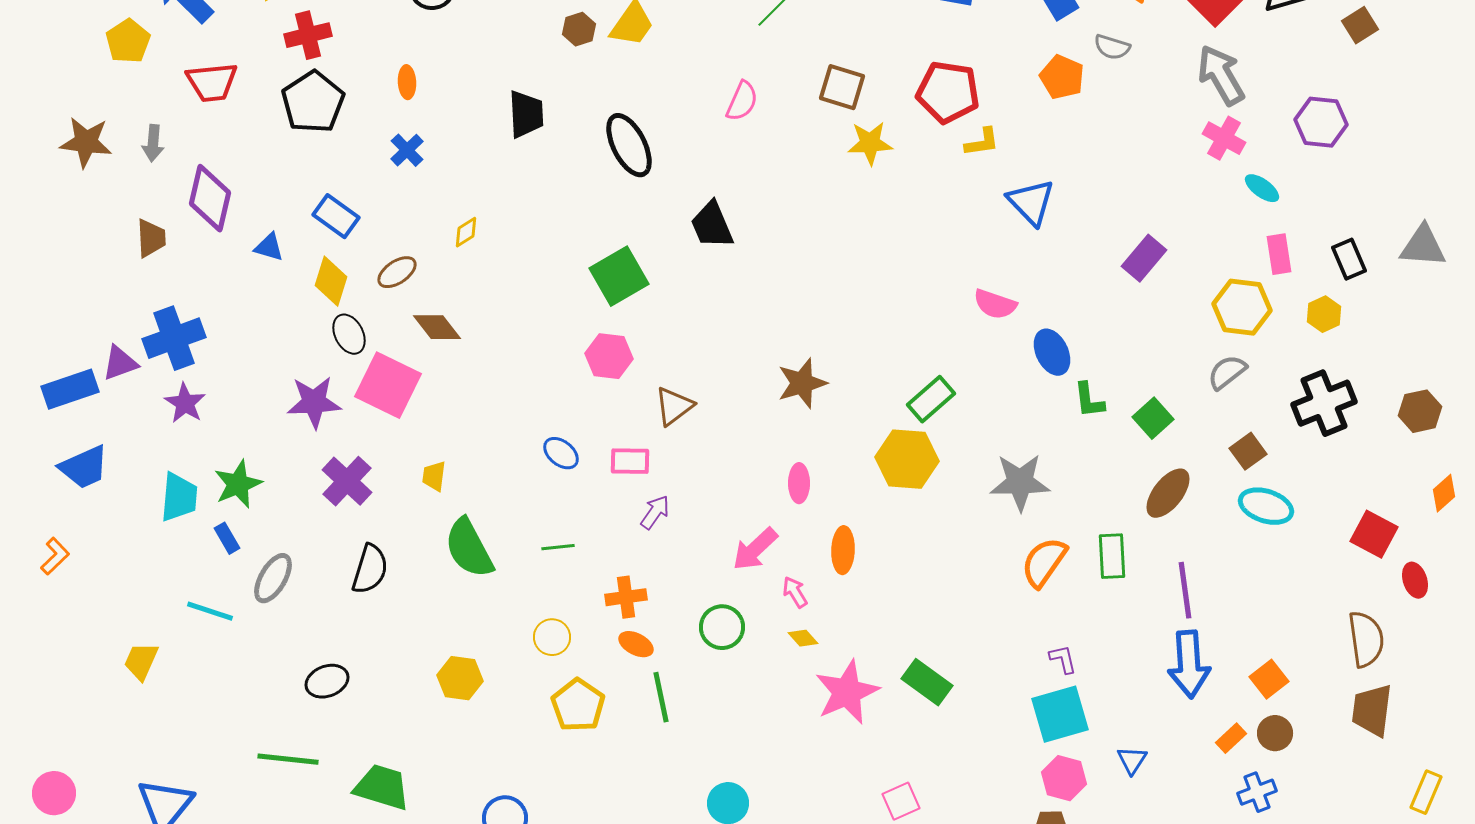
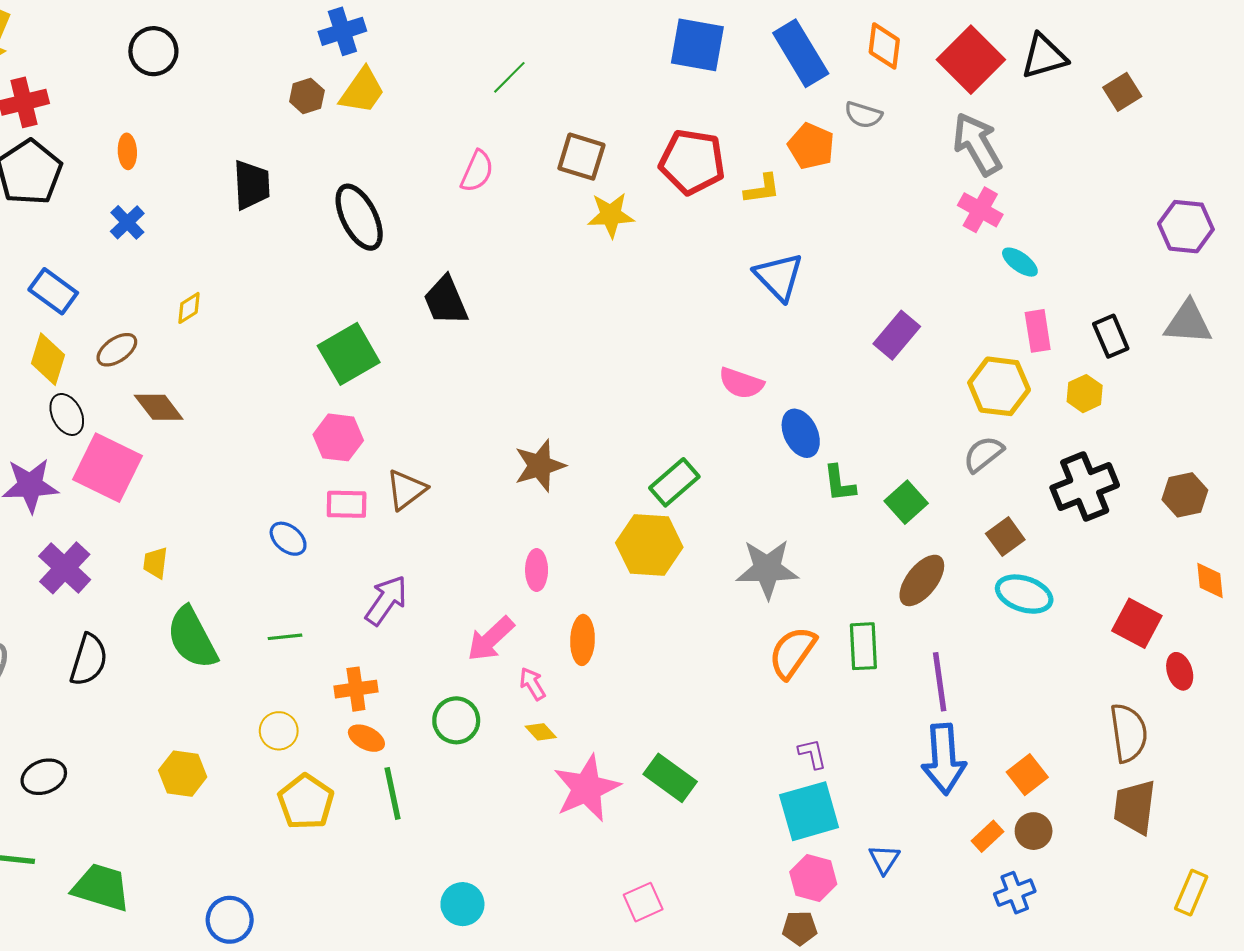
purple hexagon: (1321, 122) -> (1186, 227), moved
yellow L-shape: (982, 142) -> (762, 189), moved
pink rectangle: (630, 461) -> (347, 504), moved
orange diamond: (1444, 493) -> (1210, 580), turned -54
purple arrow: (655, 512) -> (386, 600), size x1.4

